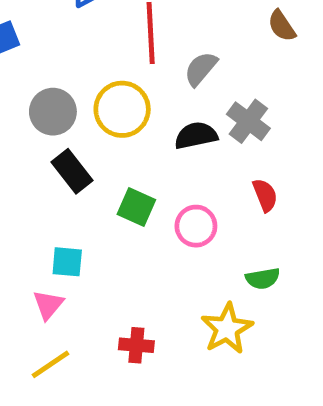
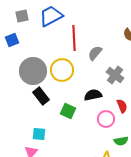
gray circle: (53, 112) -> (33, 71), size x1.4
black semicircle: (196, 135) -> (93, 95), moved
pink circle: (196, 226) -> (106, 119), moved

